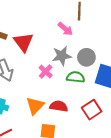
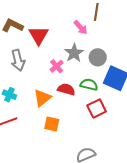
gray star: (62, 56) -> (74, 53), turned -30
green semicircle: (76, 77) -> (89, 85), moved
red semicircle: (59, 106) -> (66, 89), moved

